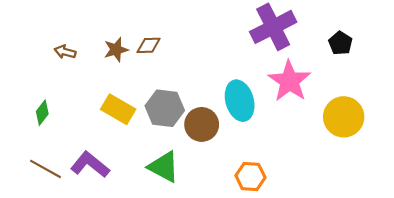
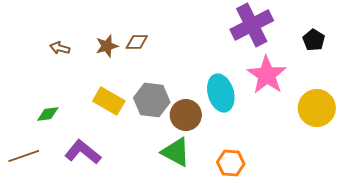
green diamond: (42, 113) -> (48, 114), moved, turned 45
green triangle: (164, 167) -> (176, 152), moved
brown line: (46, 169) -> (24, 156), moved, turned -48

